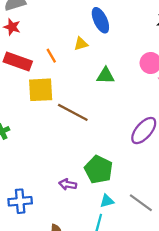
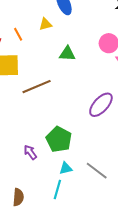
brown line: (73, 112) -> (37, 87), turned -52
purple arrow: (68, 184) -> (30, 152), turned 42

